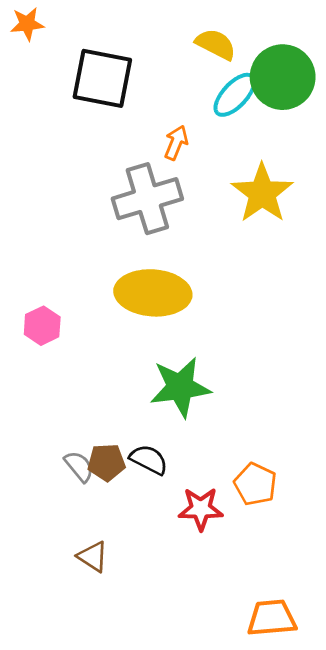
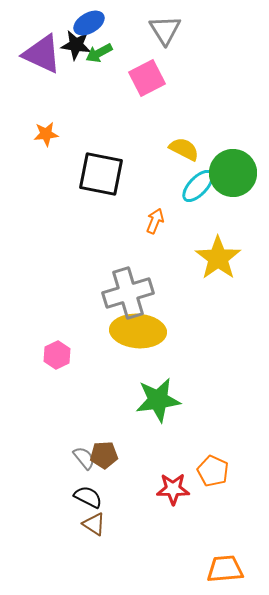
gray cross: (147, 199) -> (128, 293), moved
black semicircle: (149, 460) -> (88, 497), moved

